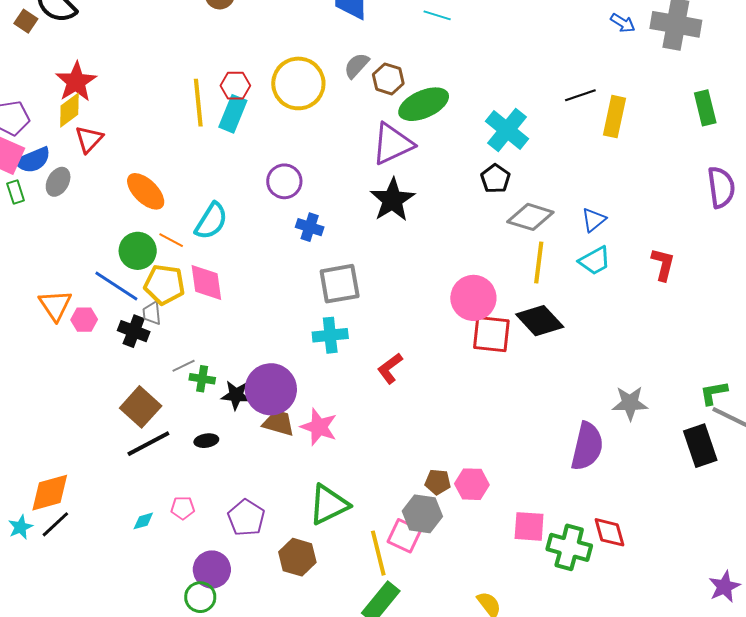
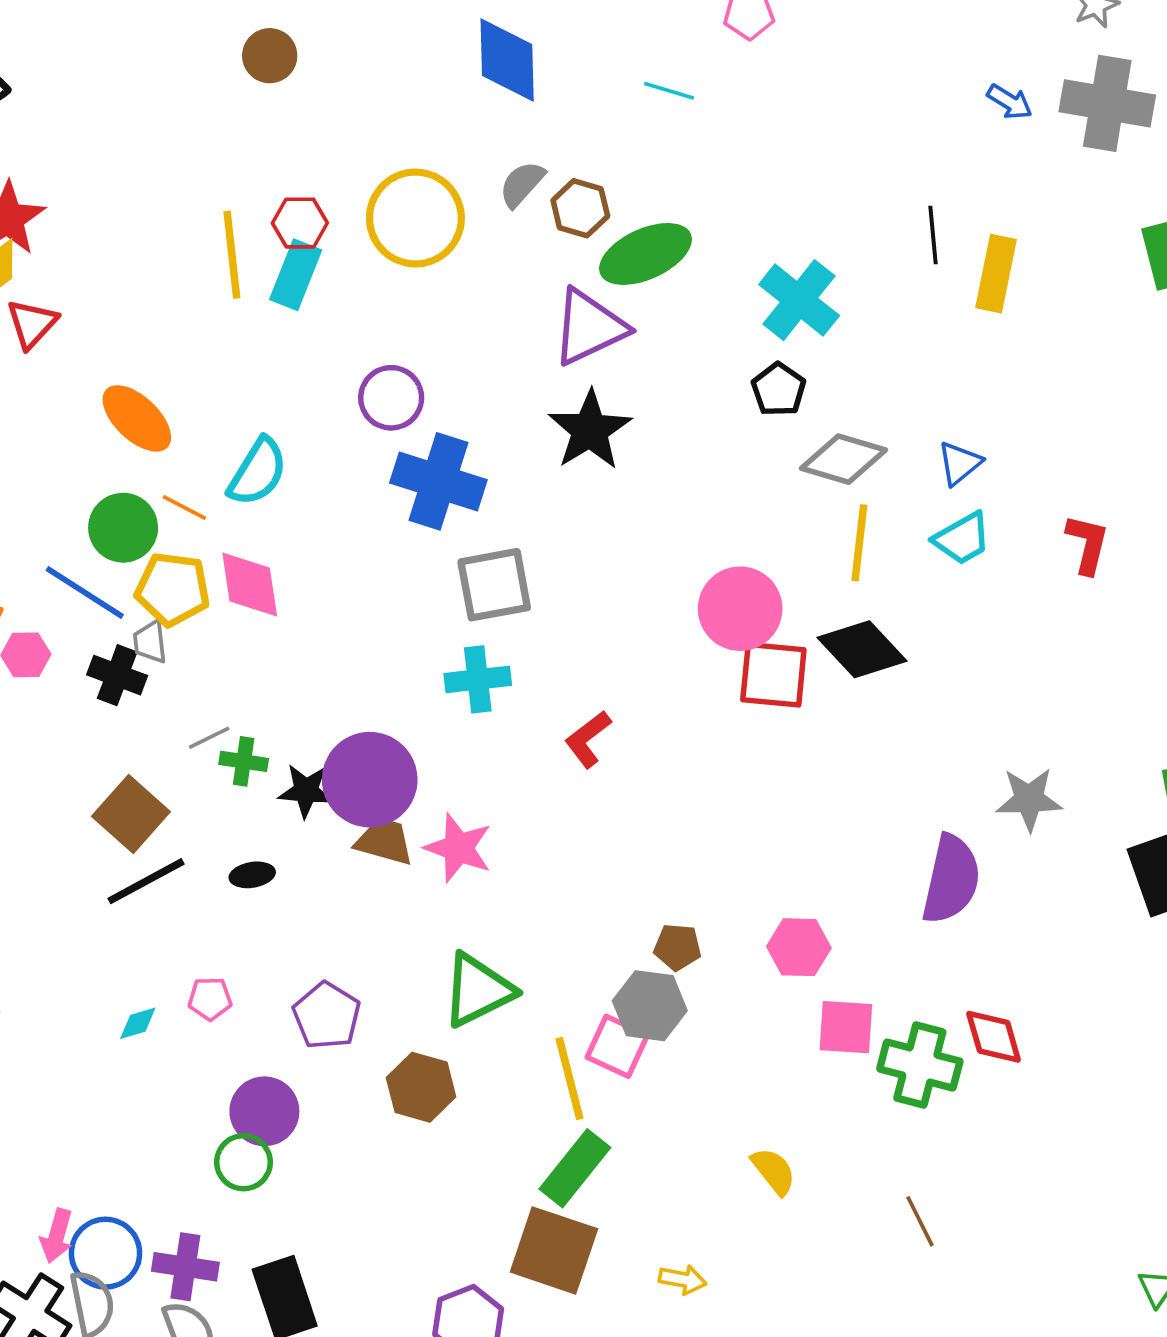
black line: (580, 95) -> (933, 235), turned -76
blue cross: (310, 227) -> (438, 481), size x1.8
pink hexagon: (472, 484) -> (799, 947), moved

